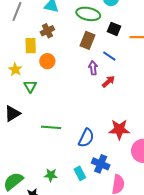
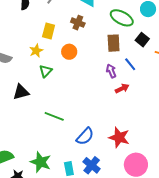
brown cross: (47, 31) -> (78, 23), turned 32
brown rectangle: (87, 40) -> (114, 43), turned -42
yellow rectangle: (31, 46) -> (49, 31), moved
purple arrow: (93, 68) -> (111, 71), turned -32
green star: (51, 175) -> (41, 162), size x1.5

